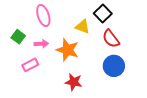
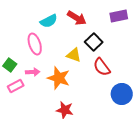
pink rectangle: (30, 65) -> (16, 86), moved
blue circle: (114, 66) -> (122, 94), moved

